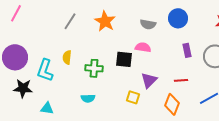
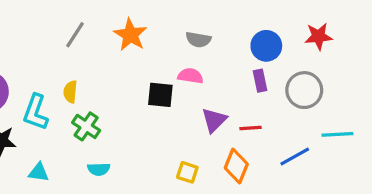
blue circle: (178, 18) -> (266, 46), moved
green cross: (94, 68) -> (86, 126), moved, turned 30
purple triangle: (149, 80) -> (214, 120), moved
yellow square: (133, 97) -> (187, 172), moved
cyan semicircle: (88, 98) -> (99, 169), moved

